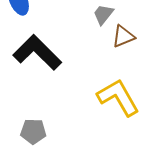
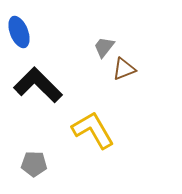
yellow L-shape: (118, 97) -> (93, 130), moved

